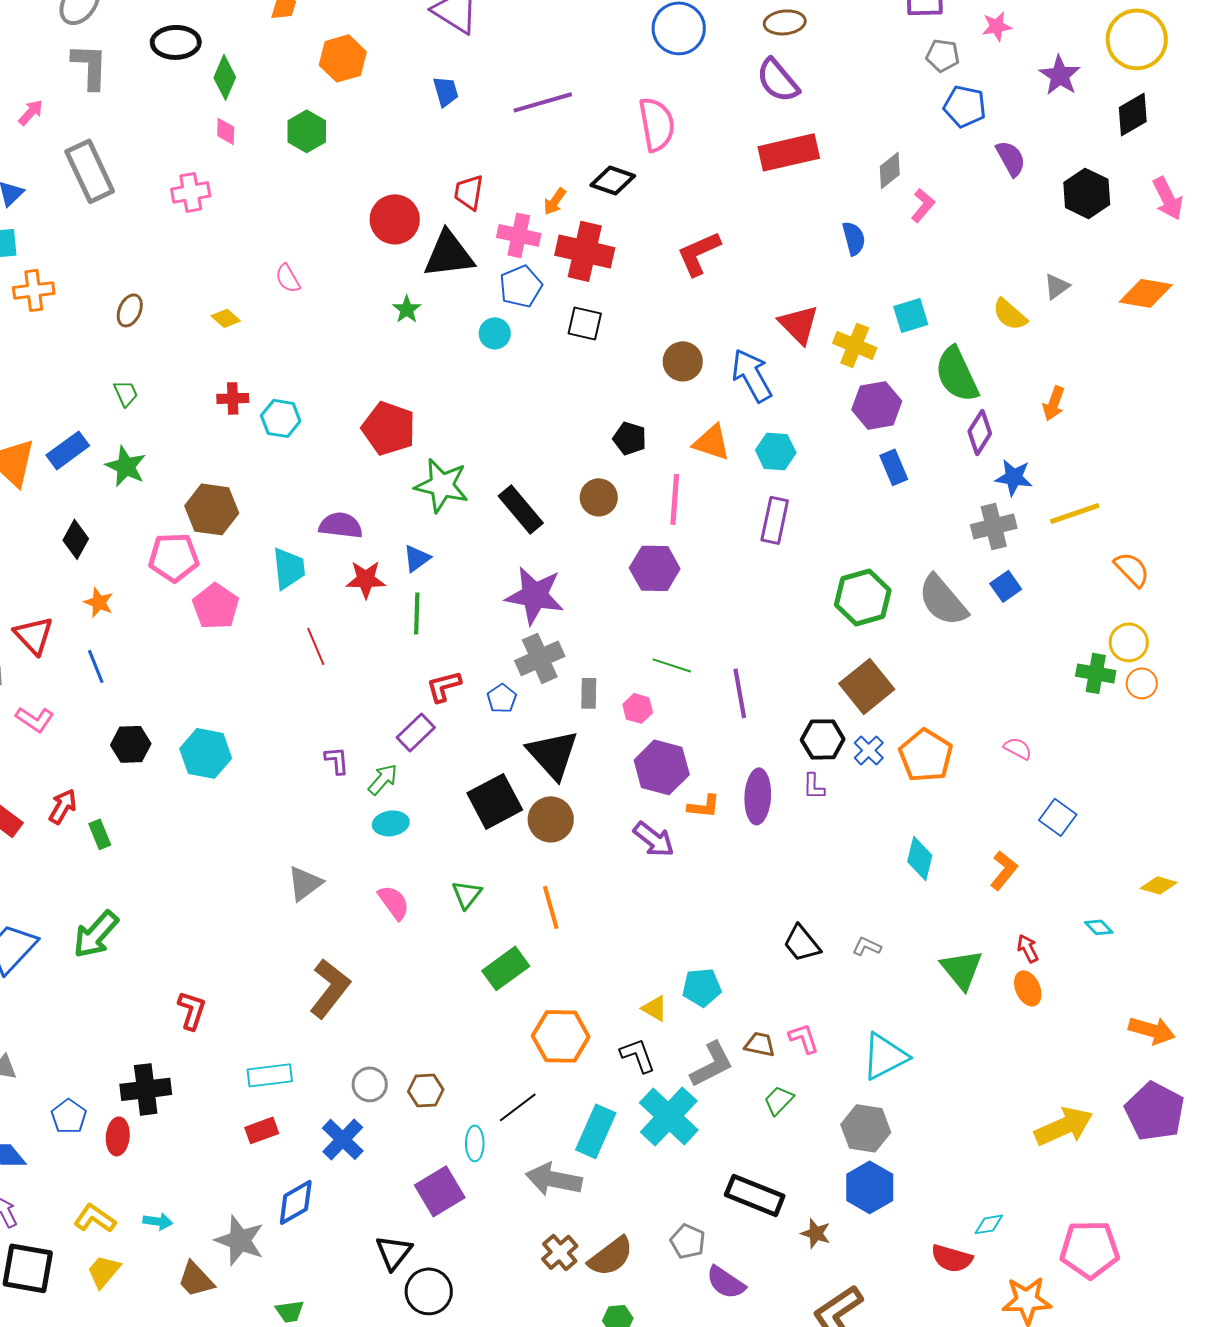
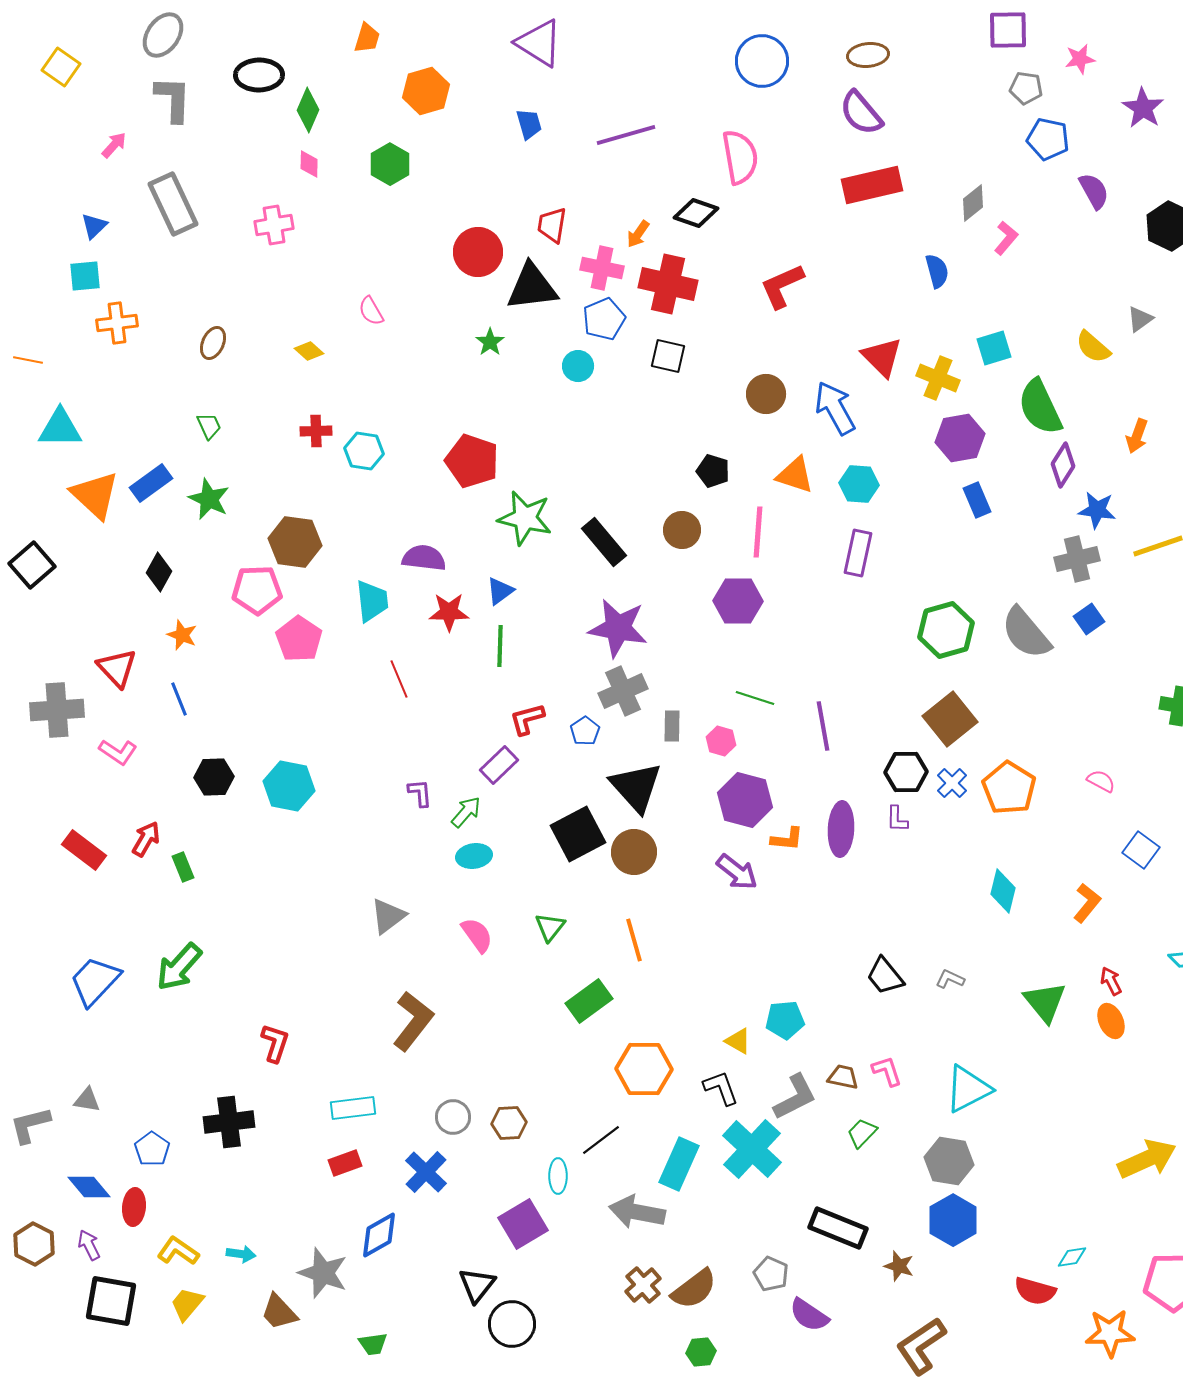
red ellipse: (118, 1136) -> (134, 1207), moved

